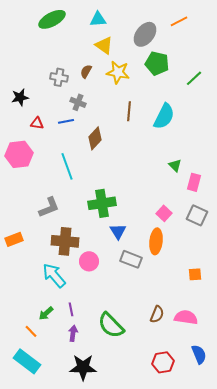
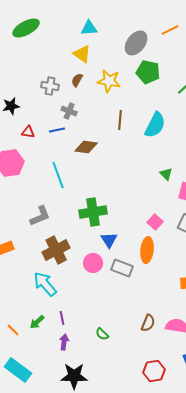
green ellipse: (52, 19) -> (26, 28), moved
yellow triangle: (104, 45) -> (82, 54), moved
brown diamond: (95, 138) -> (86, 147), turned 55
brown cross: (65, 241) -> (56, 250), turned -32
pink circle: (89, 261) -> (93, 263), moved
green semicircle: (111, 325) -> (102, 334), size x0.5
orange line: (31, 331) -> (13, 330), moved

